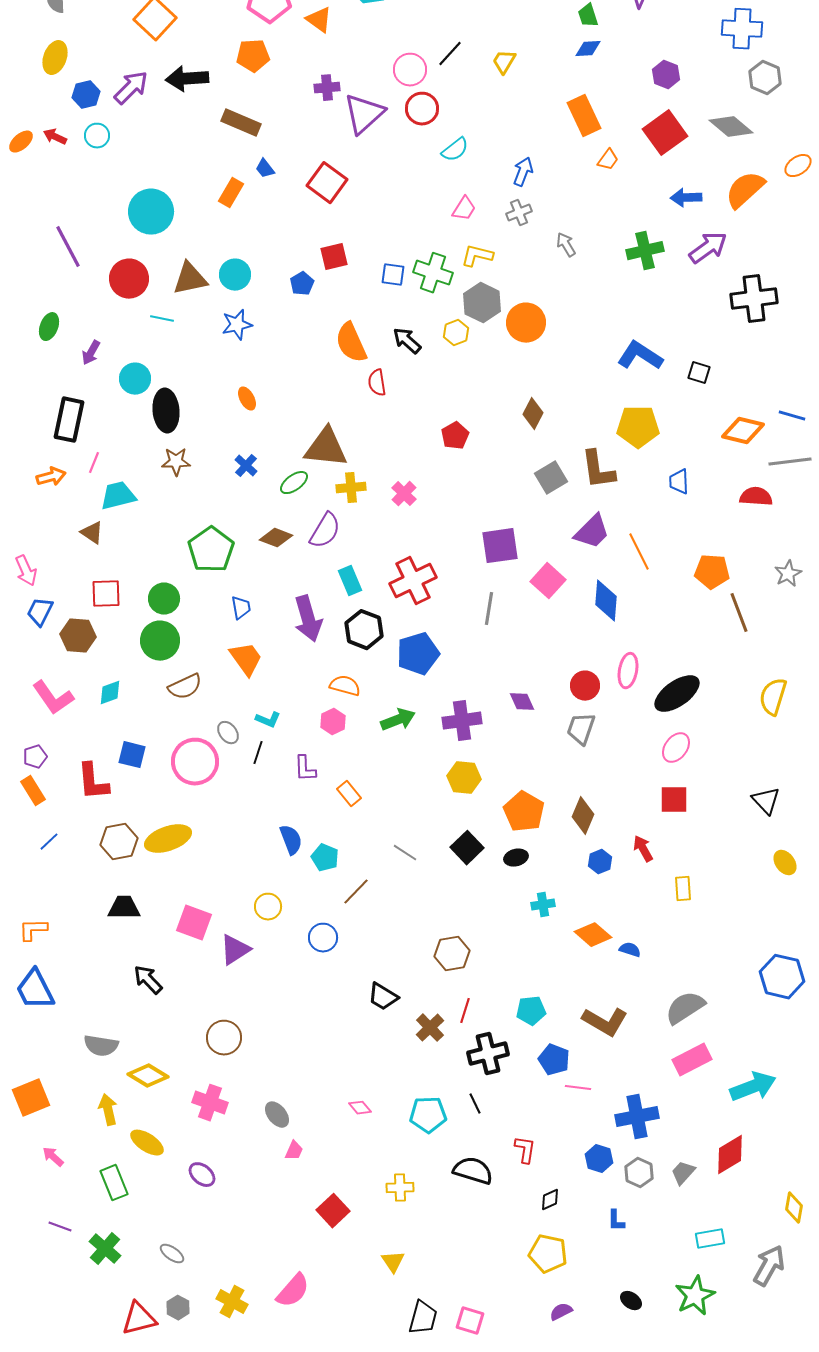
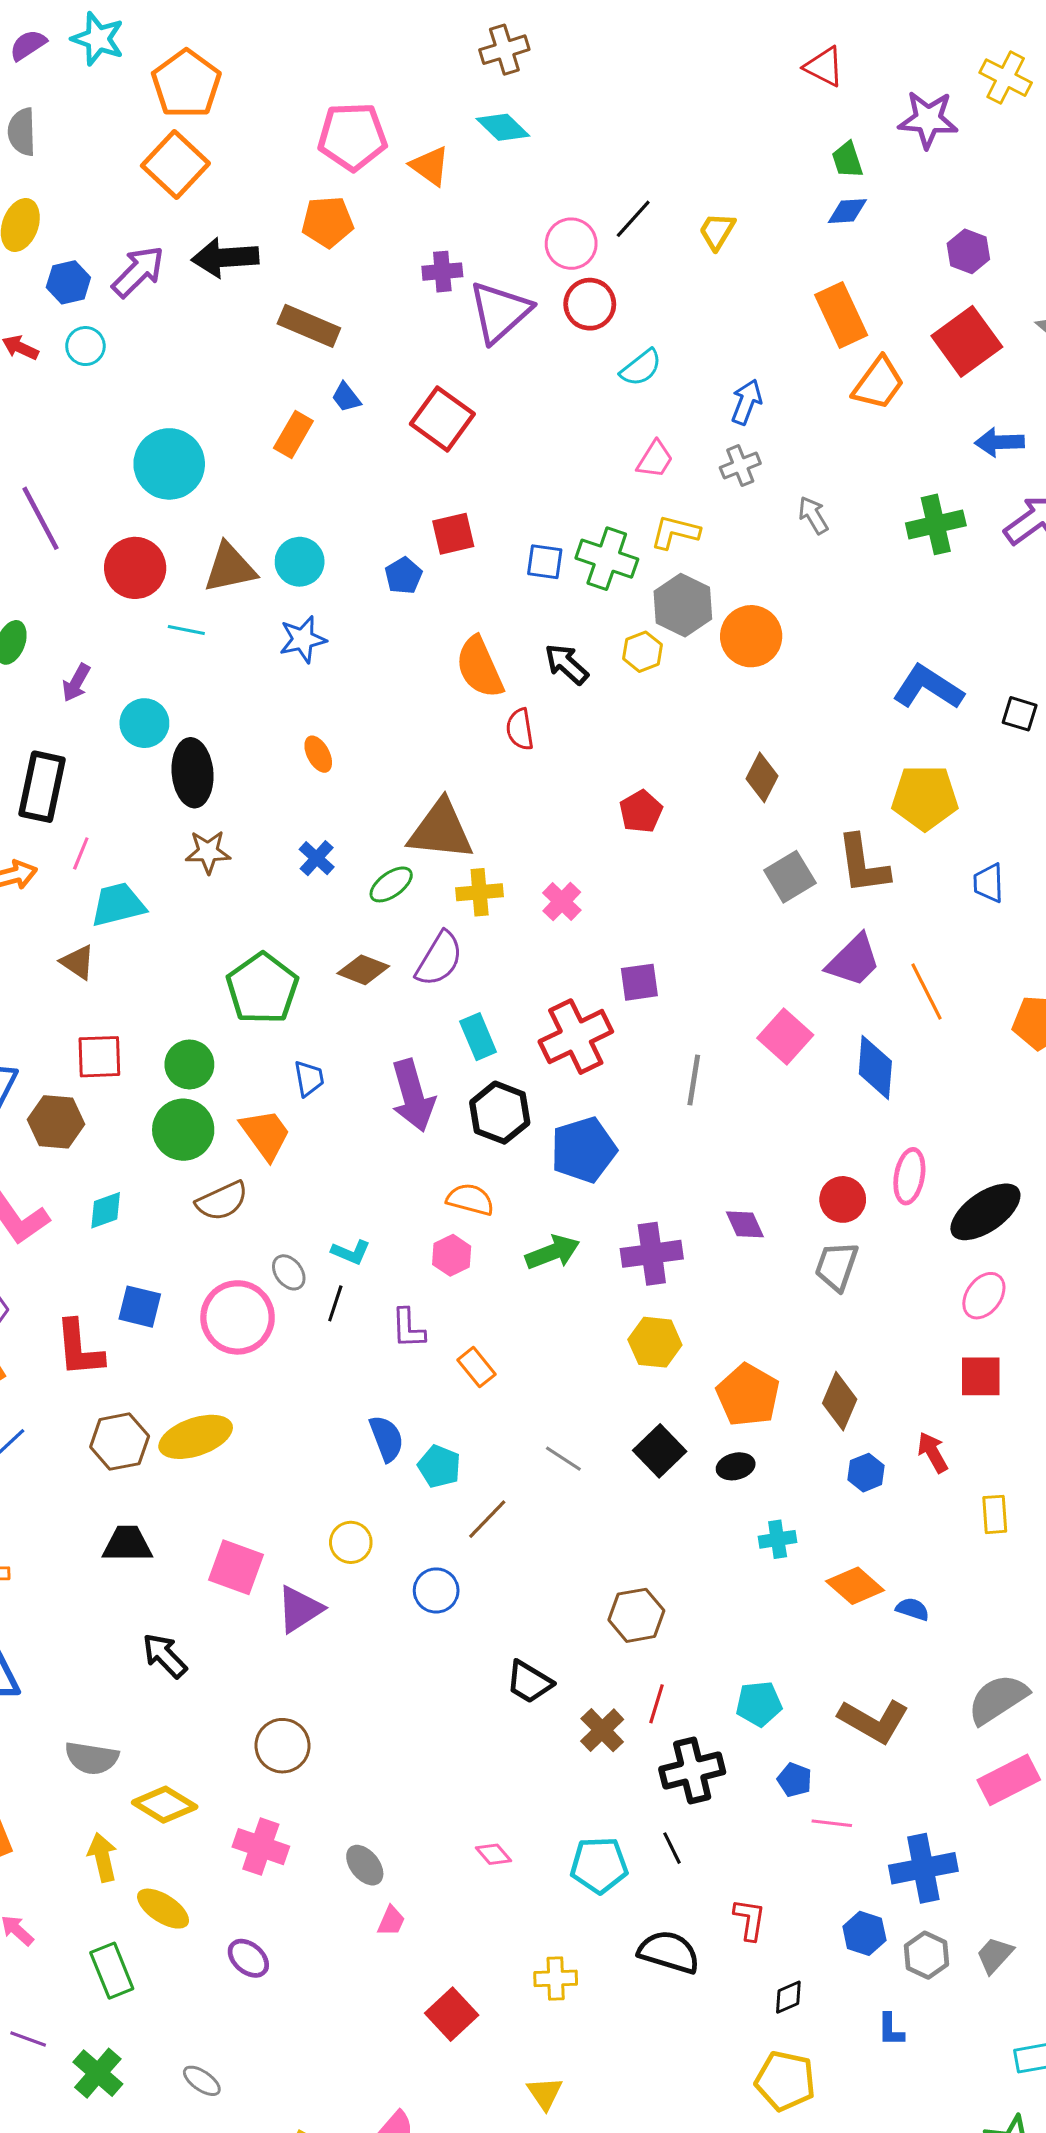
orange trapezoid: (608, 160) -> (878, 383), size x1.6
purple square: (500, 546) -> (639, 982), moved, size x0.7
orange trapezoid: (246, 659) -> (265, 1134), moved
blue pentagon: (554, 1060) -> (795, 1780), size x0.7

